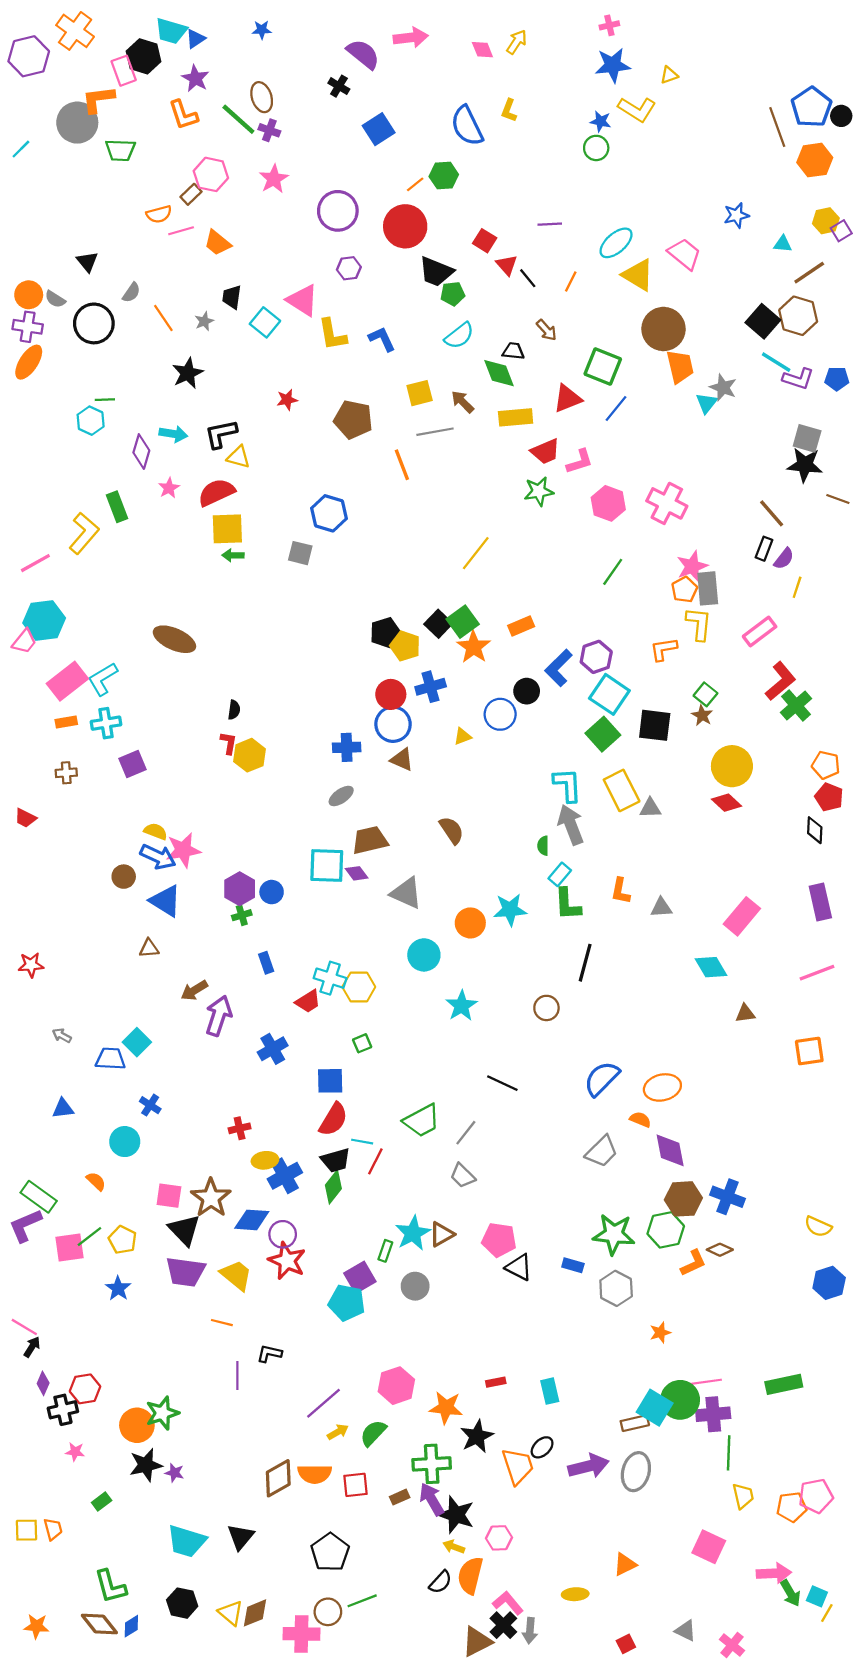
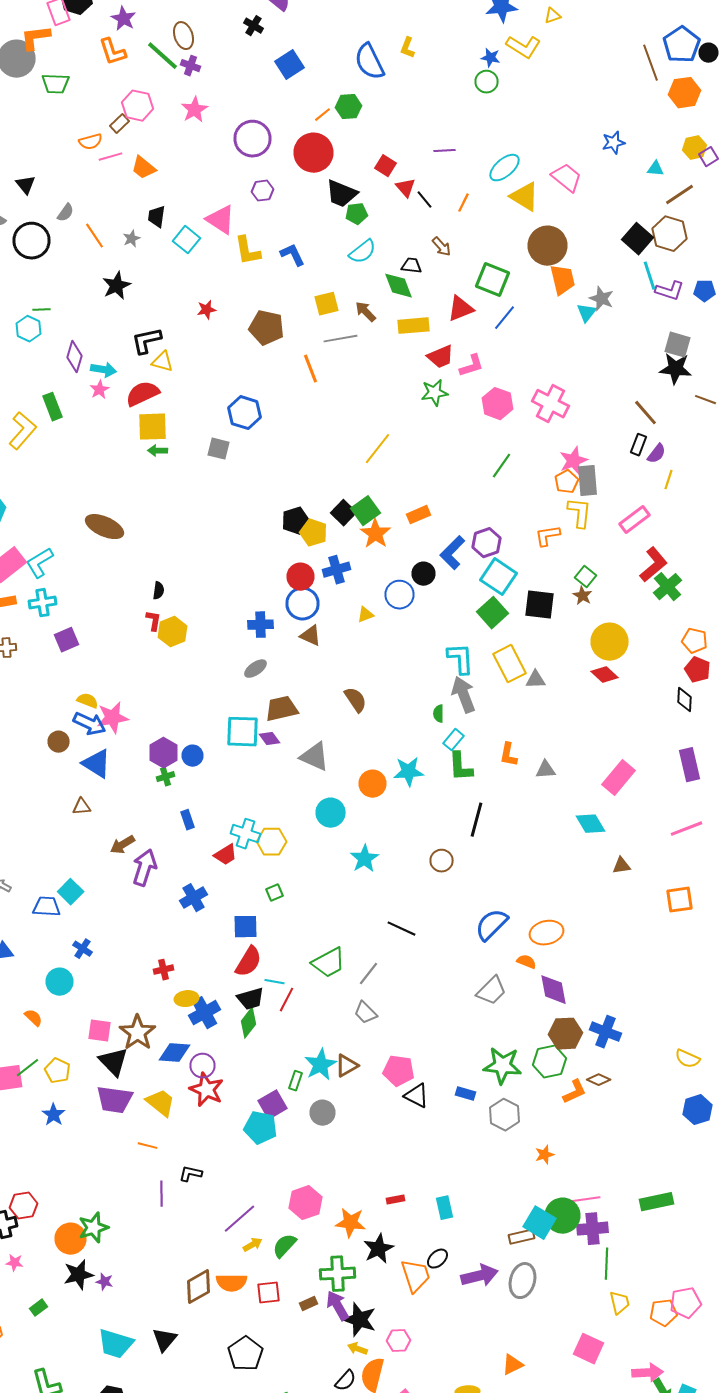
cyan line: (776, 362) -> (650, 276), turned 40
cyan arrow: (173, 434) -> (104, 370), moved

